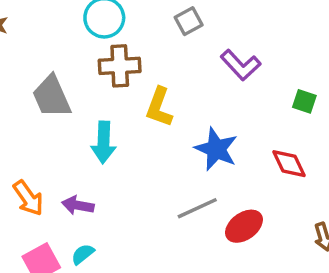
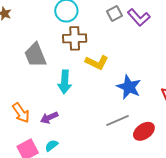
purple L-shape: (241, 65) -> (139, 17), moved
yellow L-shape: (159, 107) -> (97, 62), turned -85
purple arrow: (78, 205) -> (49, 118), turned -36

